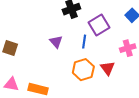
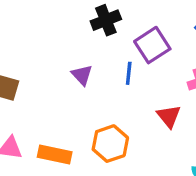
orange hexagon: (83, 70) -> (110, 144), moved

